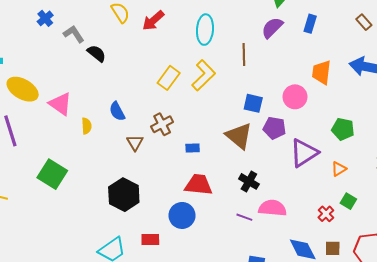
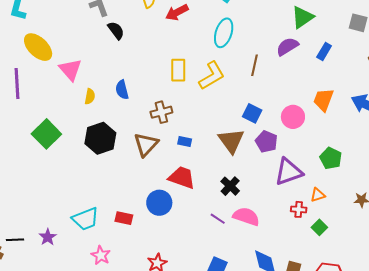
yellow rectangle: (169, 78) -> (178, 70), turned -50
brown triangle: (135, 143) -> (146, 144), moved, size x1.5
black hexagon: (124, 195) -> (100, 138), moved
red cross: (326, 214) -> (299, 209), moved, turned 35

